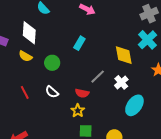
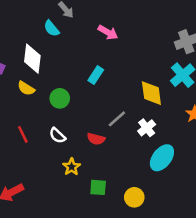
yellow star: (78, 111) -> (72, 167), moved

